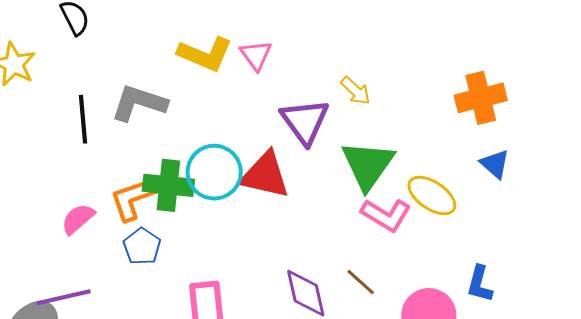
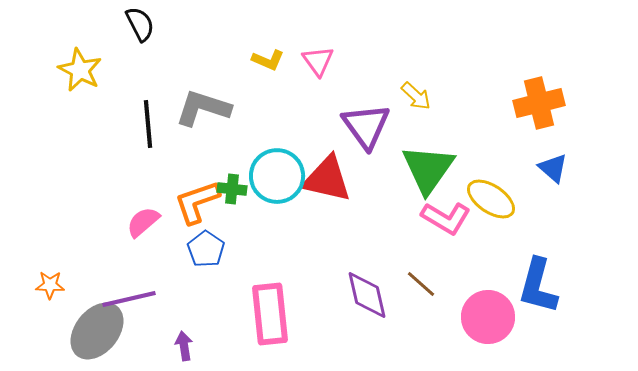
yellow L-shape: (205, 54) -> (268, 60), size x0.6
green cross: (168, 185) -> (232, 189), size x0.6
blue L-shape: (480, 284) -> (538, 286), size x1.5

